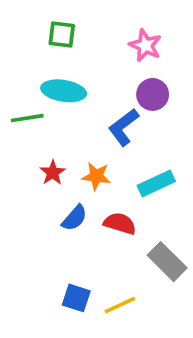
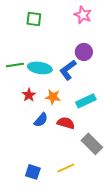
pink star: (145, 45) -> (83, 15), moved
cyan ellipse: (64, 91) -> (40, 68), moved
blue square: (76, 298) -> (33, 172), moved

